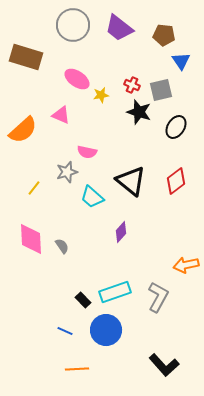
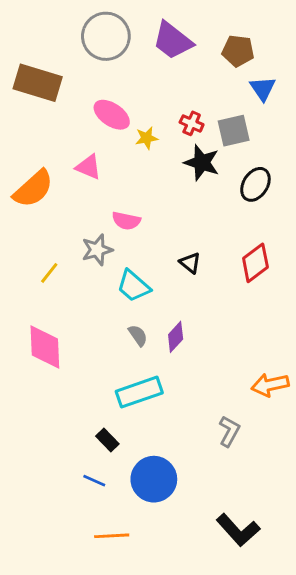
black triangle: (131, 181) -> (190, 263), size x0.5
gray semicircle: (62, 246) -> (138, 335), moved
cyan rectangle: (115, 292) -> (139, 392), moved
gray L-shape: (158, 297) -> (229, 431), size x0.7
black rectangle: (83, 300) -> (107, 440), moved

